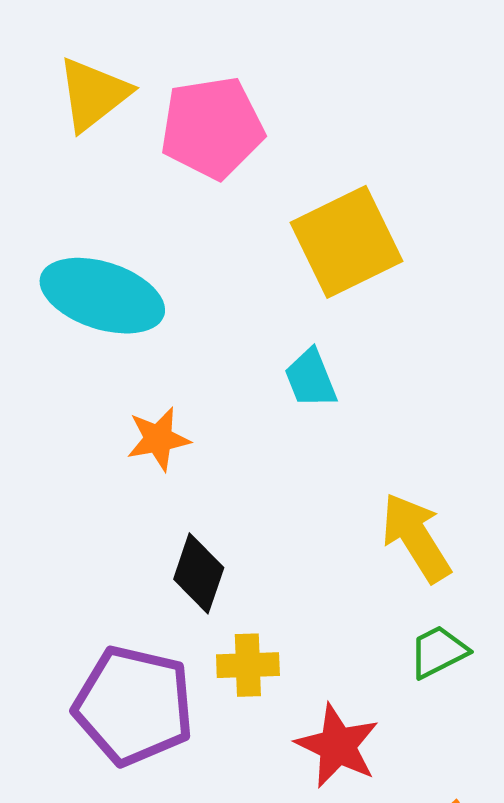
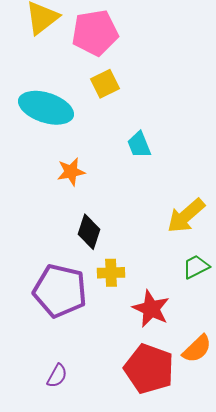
yellow square: (346, 242) -> (105, 84), moved, size x0.6
yellow arrow: (416, 538) -> (186, 216), turned -99

